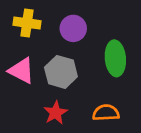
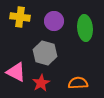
green ellipse: (115, 58) -> (85, 28), moved
pink triangle: (22, 71) -> (16, 72), moved

